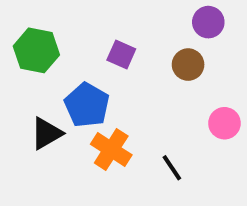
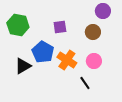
purple square: (121, 54) -> (60, 27), turned -32
pink circle: (224, 123) -> (94, 61), moved
orange cross: (111, 150) -> (67, 60), moved

